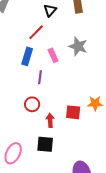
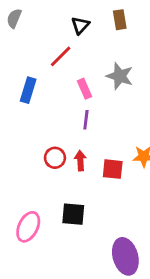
blue rectangle: (27, 56) -> (28, 90), moved
purple line: (40, 77) -> (86, 120), moved
red arrow: (50, 120) -> (80, 161), moved

